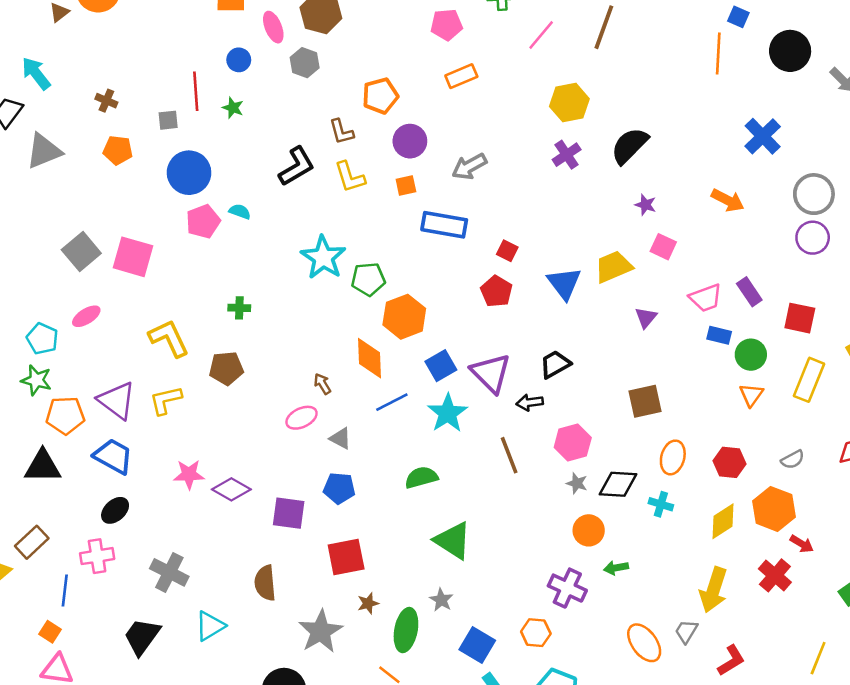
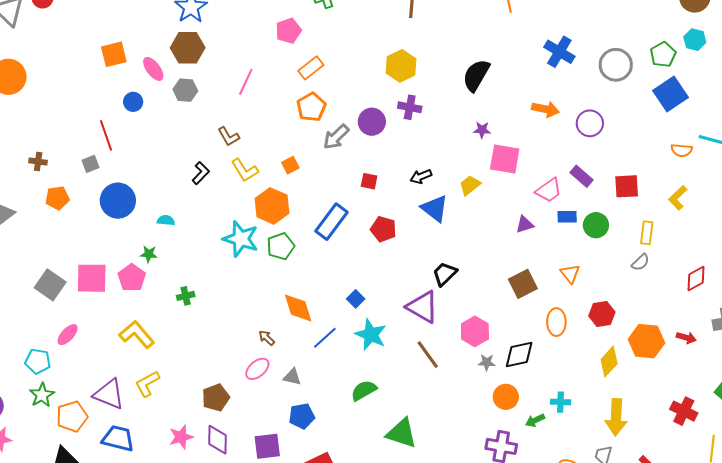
pink line: (541, 35) -> (246, 82), moved
orange pentagon: (380, 96) -> (311, 107), moved
green star: (233, 108) -> (149, 254), moved
purple circle: (410, 141) -> (372, 122), moved
black semicircle: (630, 146) -> (476, 75), moved
purple cross: (567, 155) -> (410, 107), turned -30
black L-shape: (297, 166) -> (201, 173), size x0.7
gray circle: (814, 194) -> (616, 65), moved
pink pentagon: (203, 221) -> (132, 278), moved
blue rectangle: (444, 225) -> (332, 222), moved, turned -48
purple circle: (813, 238) -> (590, 123), moved
pink square: (663, 247) -> (505, 159), size x1.5
red square: (507, 251) -> (369, 181), moved
yellow trapezoid: (613, 267) -> (470, 185), size x0.7
orange hexagon: (404, 317) -> (272, 206), moved
purple triangle: (646, 318) -> (525, 225), moved, turned 48
blue square: (441, 366) -> (356, 299), size x0.7
brown pentagon: (226, 368) -> (216, 398), moved
purple triangle: (491, 373) -> (423, 307), moved
green star: (36, 380) -> (42, 395), turned -30
yellow rectangle: (809, 380) -> (647, 233), size x0.7
orange triangle: (751, 395) -> (570, 274), moved
black arrow: (530, 402) -> (421, 177), moved
gray semicircle: (793, 460) -> (640, 262), moved
purple diamond: (231, 489) -> (217, 440), turned 76
cyan cross: (661, 504) -> (561, 402), moved
red arrow: (802, 544) -> (686, 338), moved
red cross: (775, 575) -> (684, 411), moved

